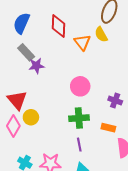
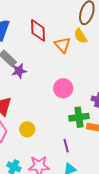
yellow circle: (31, 117) -> (27, 129), moved
green cross: (79, 118) -> (79, 117), moved

